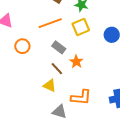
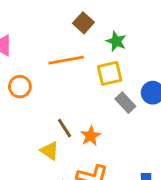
gray rectangle: (59, 47) -> (125, 103), moved
orange star: (76, 62) -> (91, 136), moved

